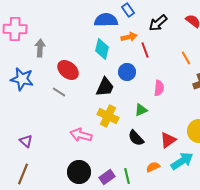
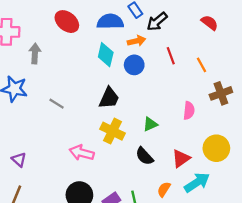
black arrow: (158, 23) -> (157, 22), moved
red line: (145, 50) -> (171, 56), moved
red ellipse: (68, 70) -> (67, 22), moved
blue circle: (127, 72) -> (134, 65), moved
pink semicircle: (159, 88) -> (189, 111), moved
orange semicircle: (153, 167) -> (164, 189), turned -32

